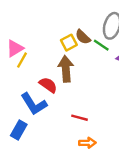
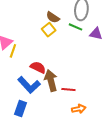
brown semicircle: (83, 37) -> (53, 17), moved
brown arrow: (66, 69) -> (51, 81), moved

